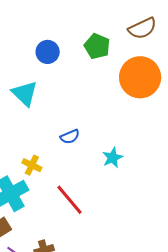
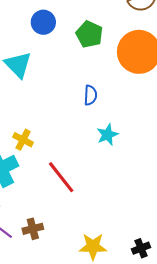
green pentagon: (97, 46) -> (89, 34), moved
blue semicircle: (70, 137) -> (90, 95), moved, turned -66

